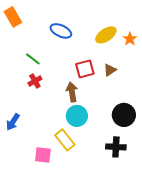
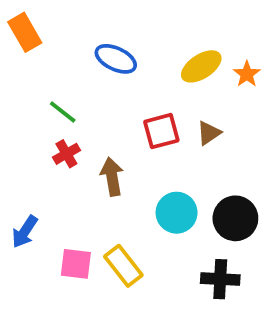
brown arrow: (72, 92) -> (112, 177), moved
cyan circle: (77, 116) -> (177, 213), moved
pink square: (43, 155) -> (76, 264), moved

